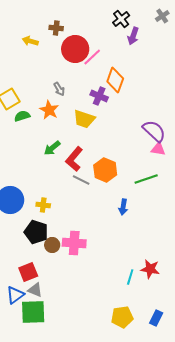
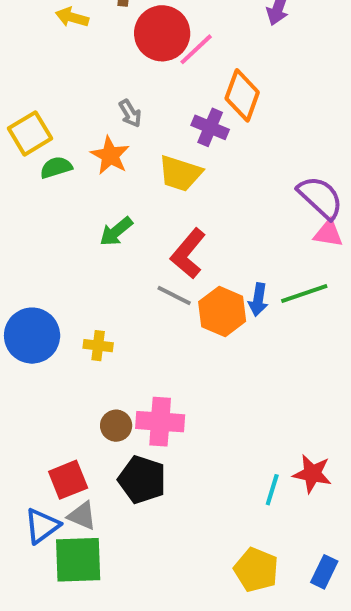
red L-shape: (74, 159) -> (188, 253), moved
orange hexagon: (105, 170) -> (222, 312), moved
blue arrow: (123, 207) -> (258, 300), moved
black pentagon: (36, 232) -> (142, 480), moved
yellow pentagon: (122, 317) -> (256, 570), turned 30

